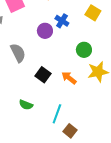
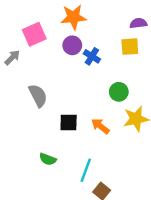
yellow square: (93, 13) -> (130, 47), turned -35
purple circle: (45, 31) -> (72, 45), moved
black square: (43, 75) -> (69, 122), turned -35

